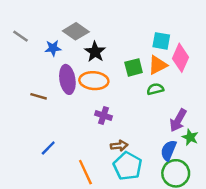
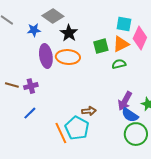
brown line: (39, 96) -> (12, 85), moved
purple cross: (104, 116) -> (31, 86), moved, turned -32
purple arrow: (178, 120) -> (125, 101), moved
blue semicircle: (168, 150) -> (130, 115), turned -78
cyan pentagon: (128, 166) -> (77, 128), moved

